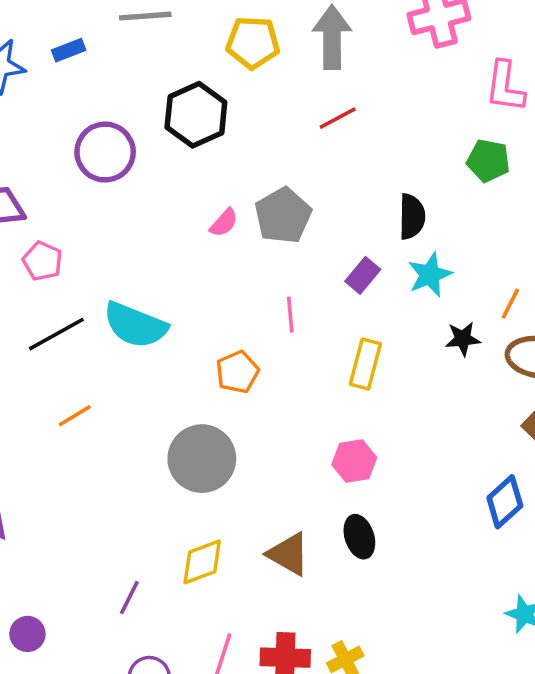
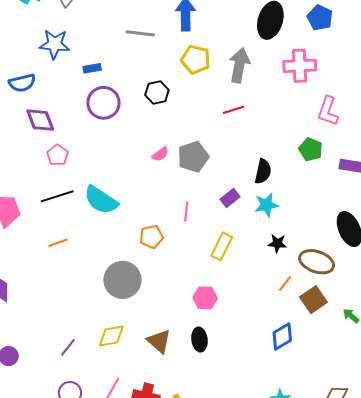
blue rectangle: (69, 50) -> (92, 68), moved
black hexagon: (196, 115) -> (157, 93), size x0.7
orange line: (510, 304) -> (285, 283), moved

